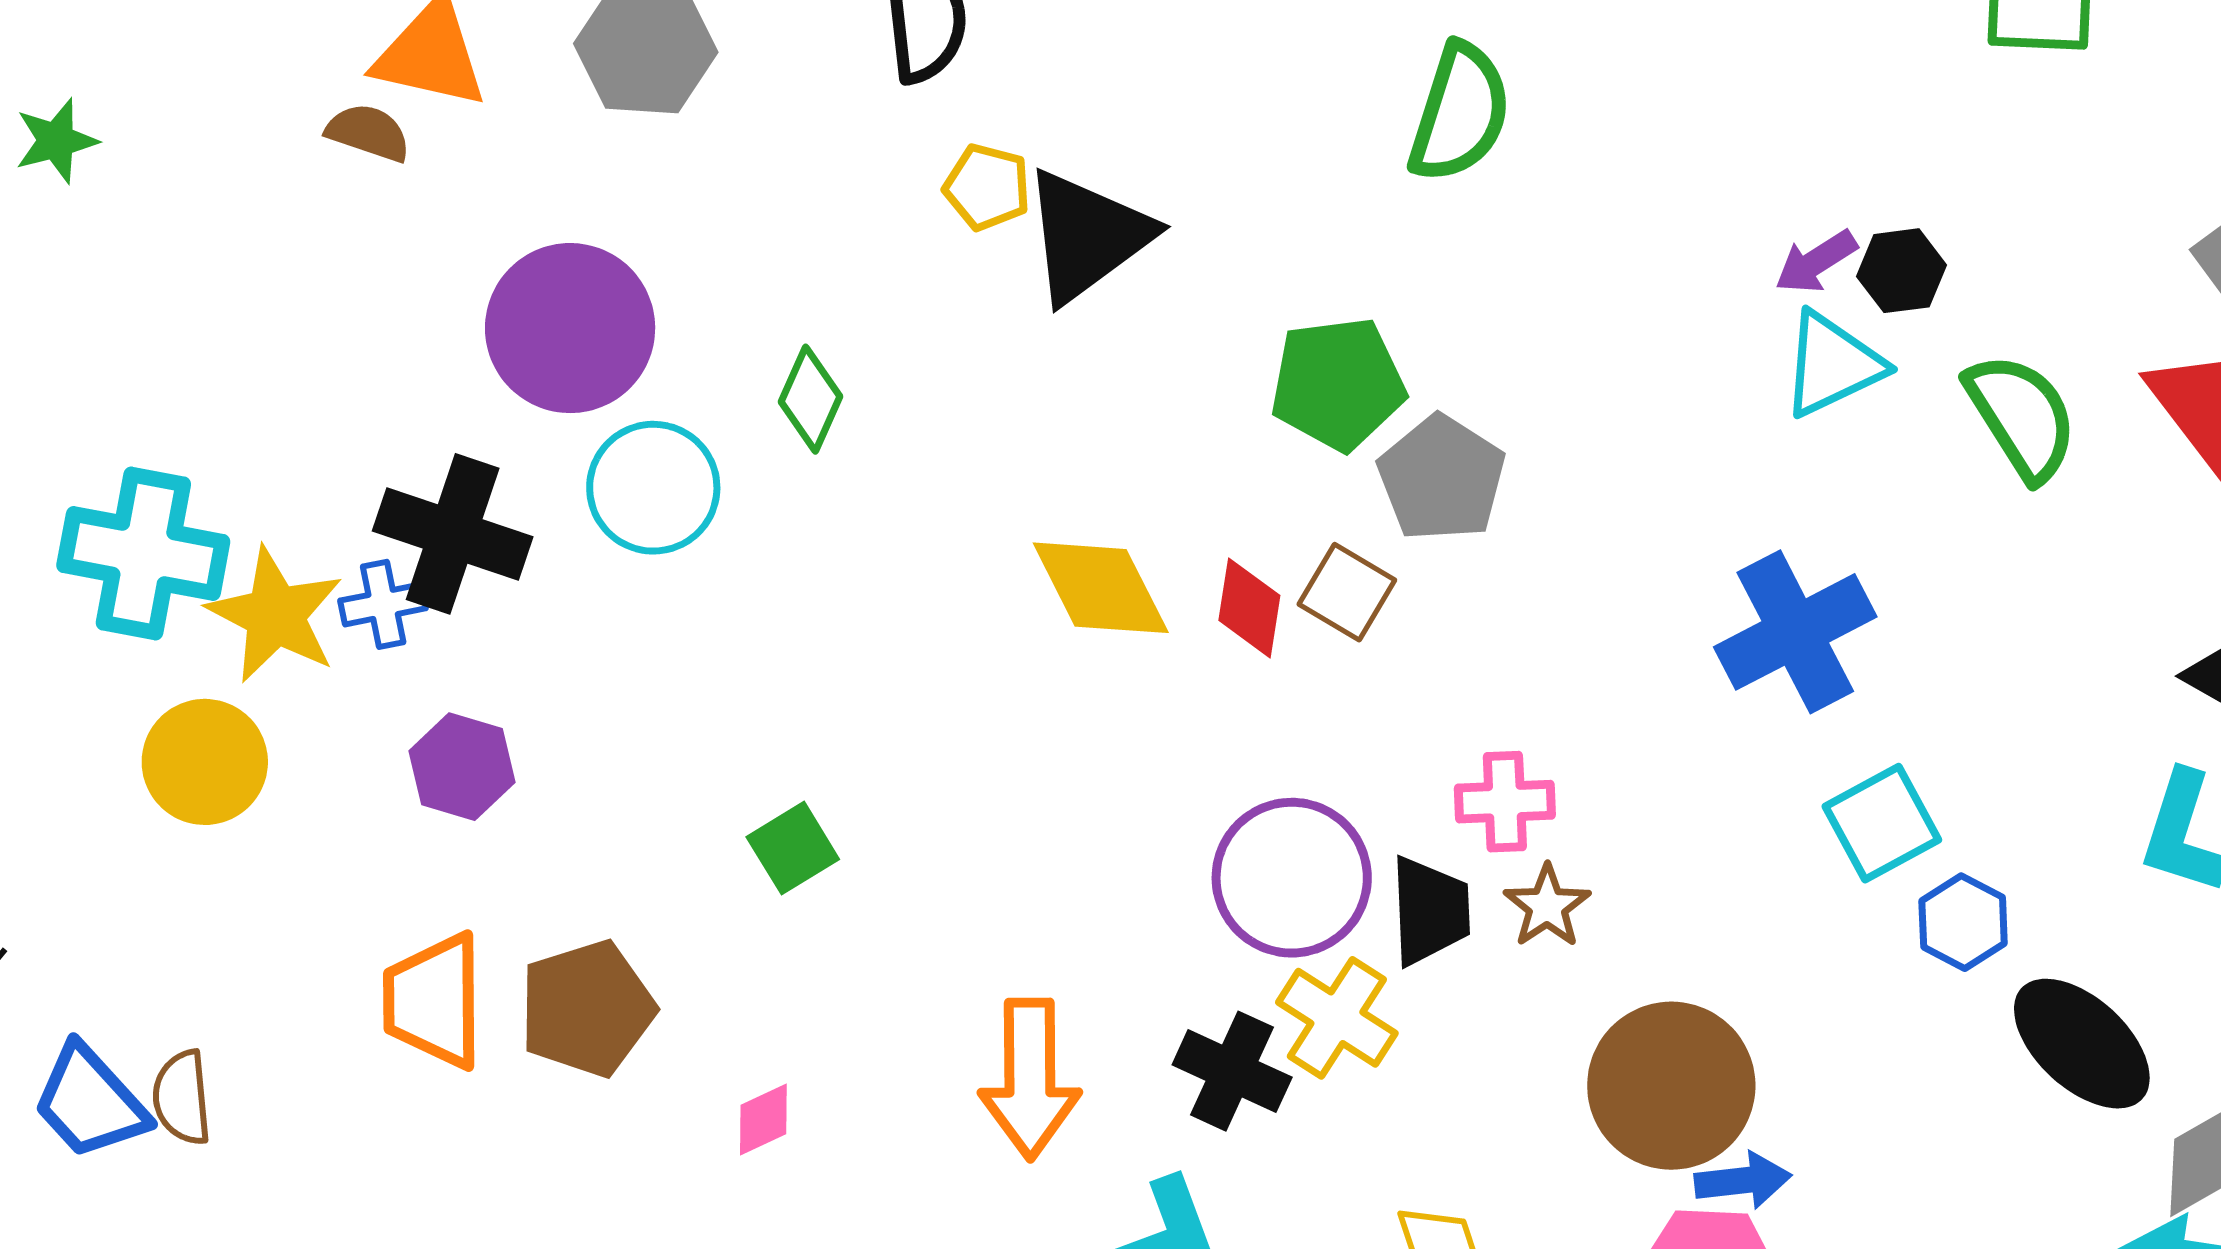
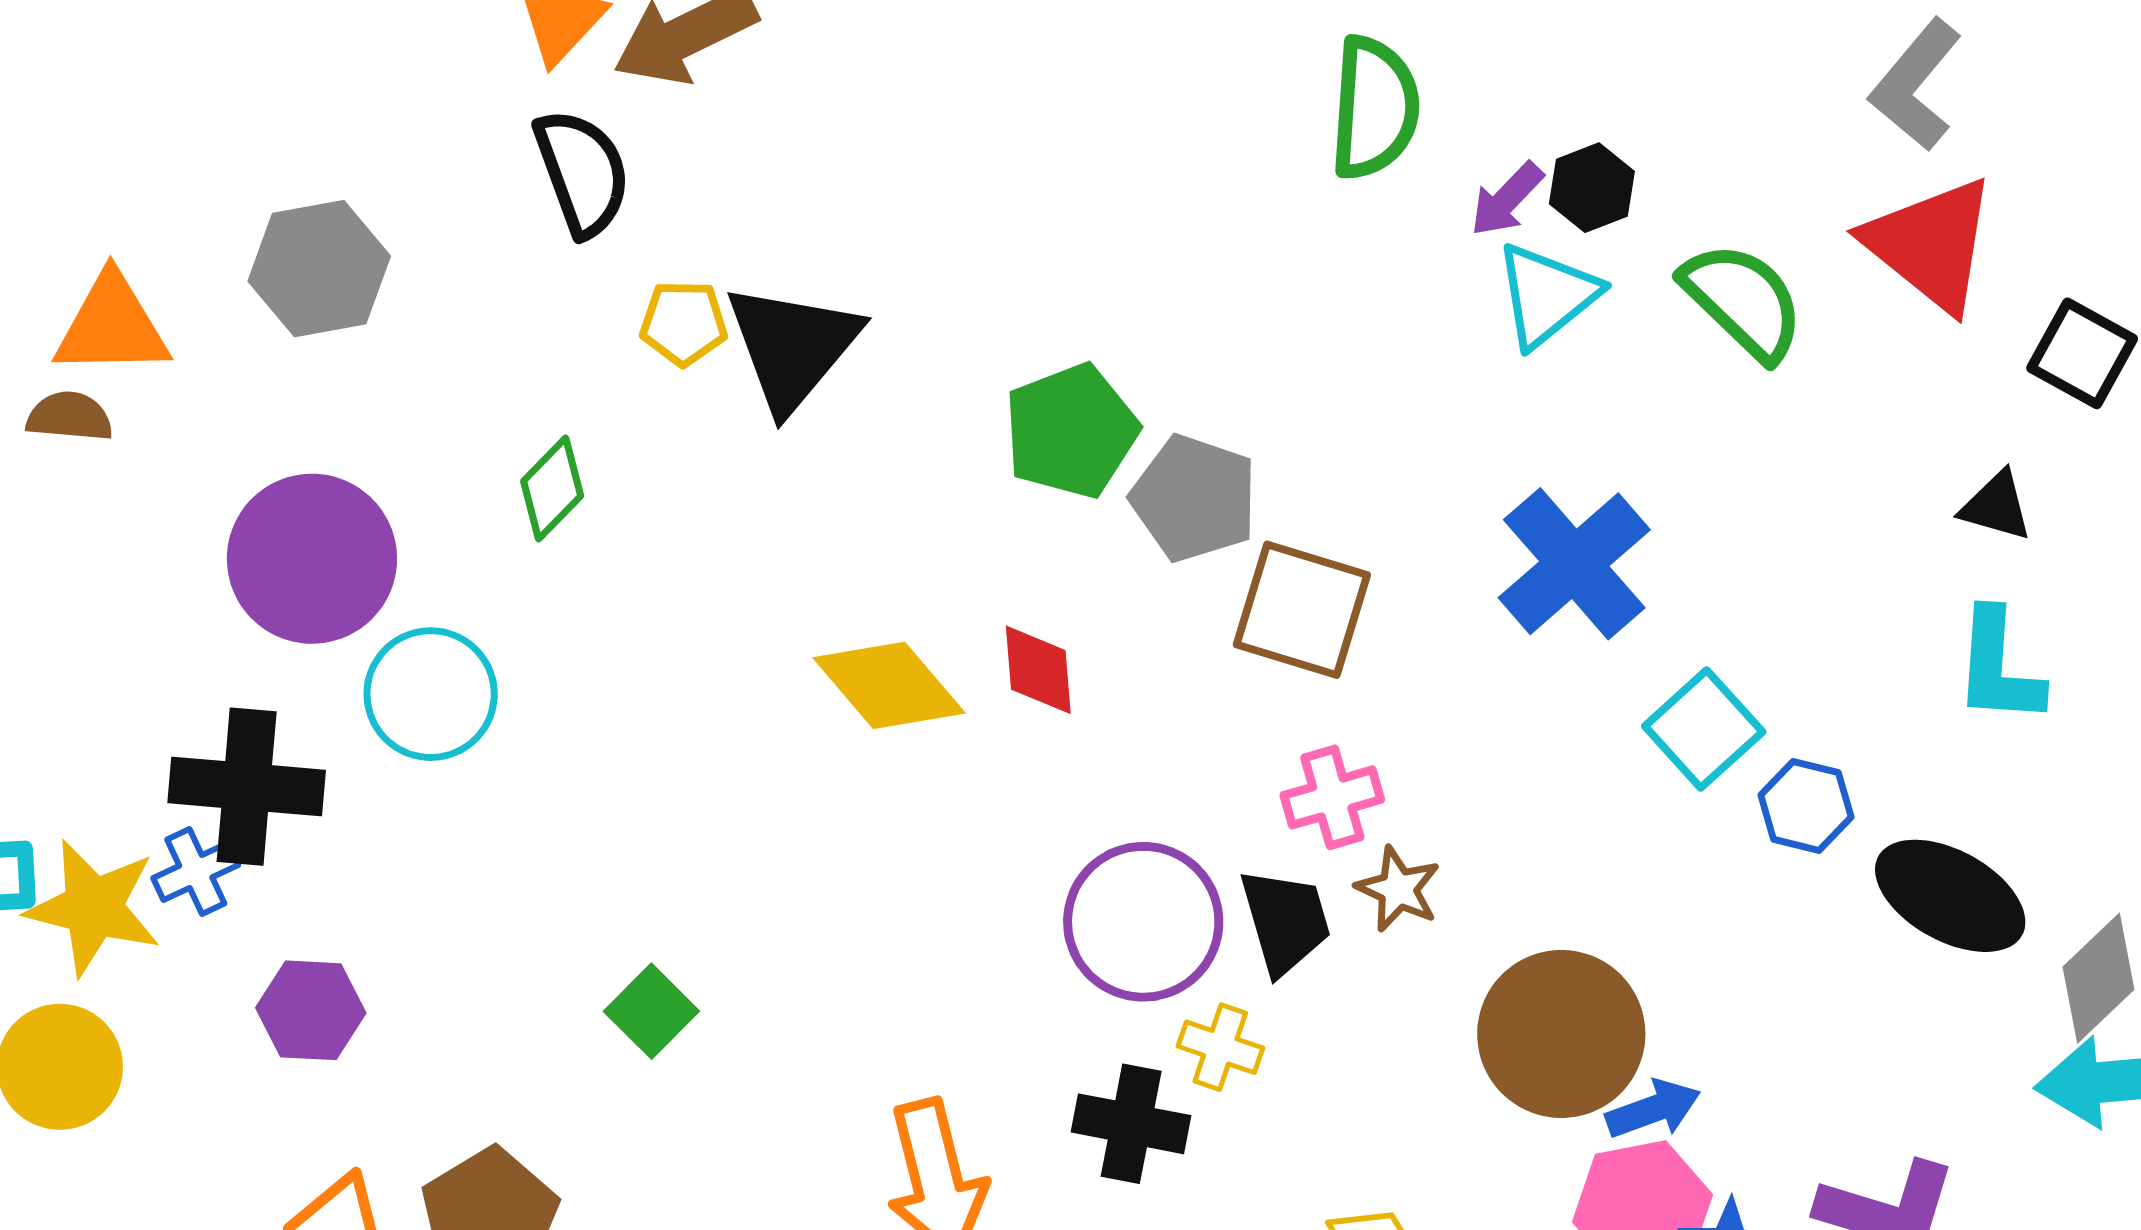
green semicircle: (1460, 113) -> (1374, 108), moved
green diamond: (810, 399) -> (552, 489), moved, turned 34
brown square: (1347, 592) -> (1302, 610), moved, size x1.5
yellow cross: (1337, 1018) -> (1220, 1047), size x0.7

